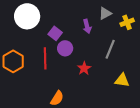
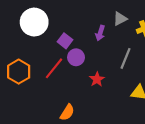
purple arrow: (87, 26) -> (100, 33), turned 32
red line: (45, 58) -> (54, 68), turned 40

